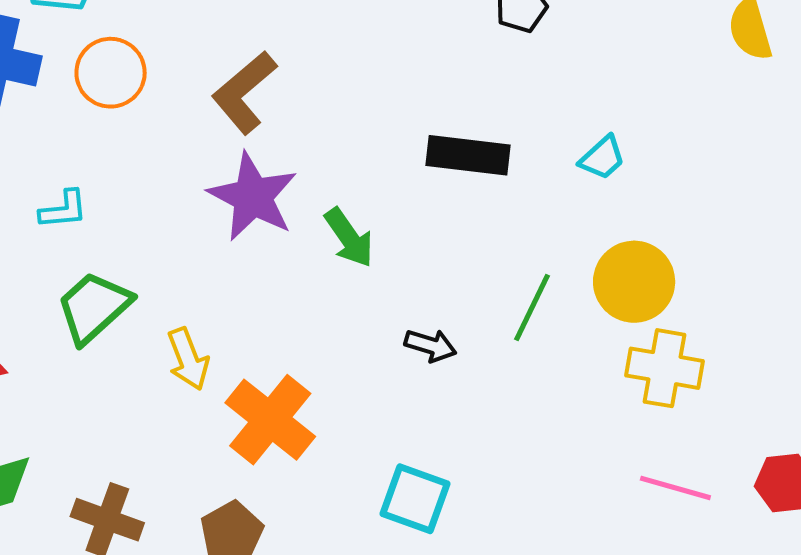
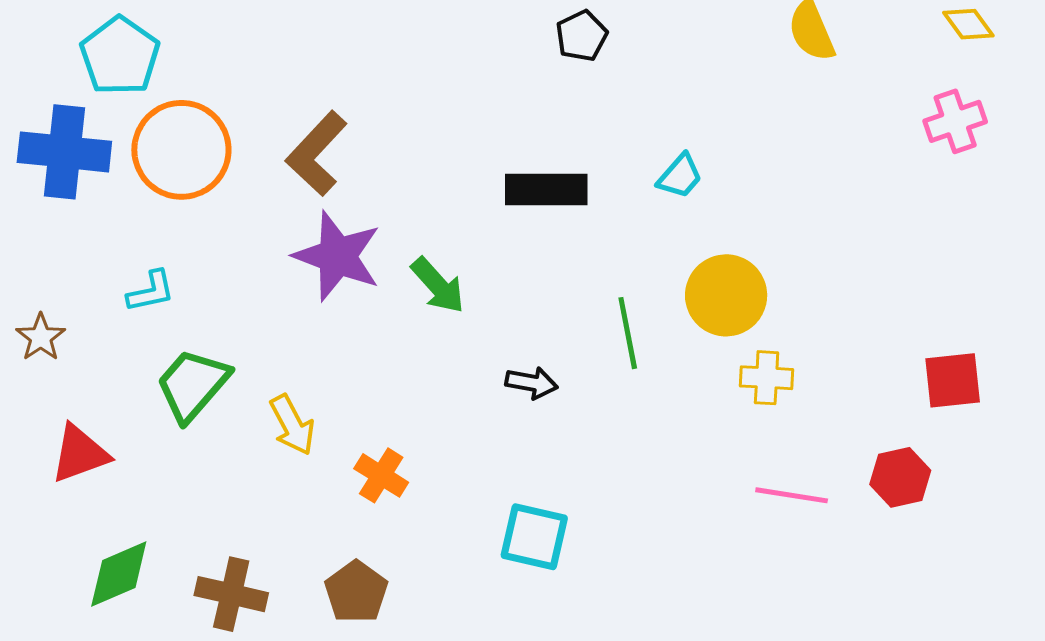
orange circle: (111, 73) -> (181, 150), size x1.4
green line: (532, 307) -> (628, 333), turned -30
yellow cross: (664, 368) -> (767, 378), size x0.7
orange cross: (270, 420) -> (381, 475), size x0.6

